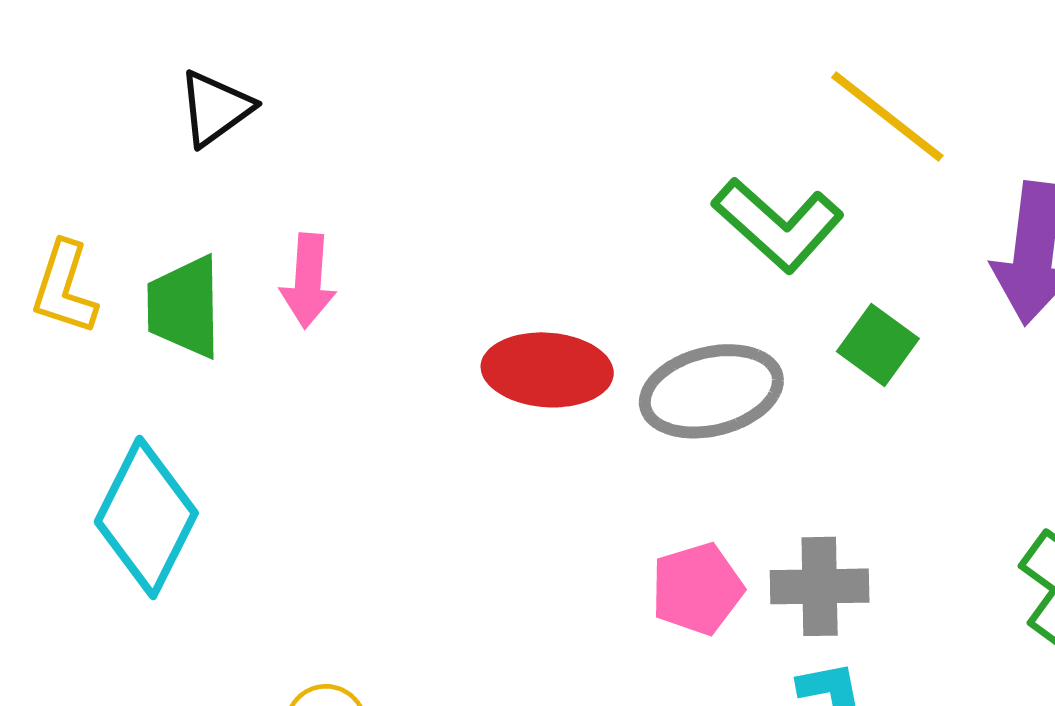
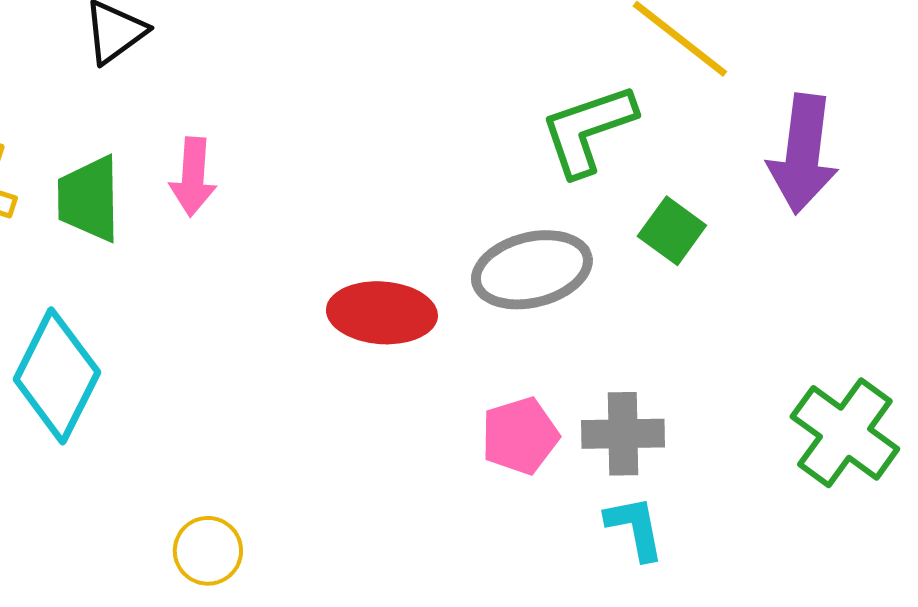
green L-shape: (778, 225) -> (588, 130), turned 119
red ellipse: (547, 370) -> (382, 313), moved

